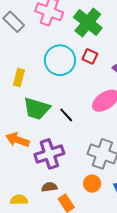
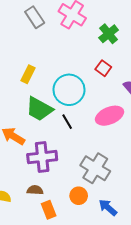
green cross: (88, 23) -> (109, 34), size x0.7
cyan circle: (60, 60) -> (69, 90), moved

